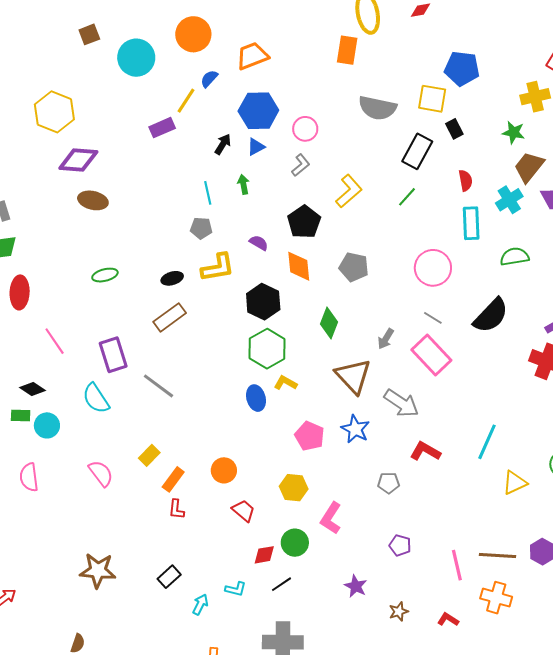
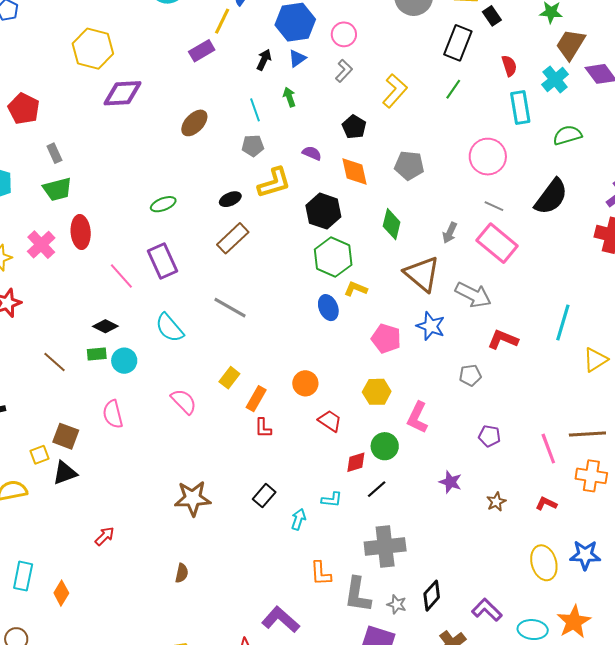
brown ellipse: (93, 200) -> (194, 123), moved, turned -52
black pentagon: (304, 222) -> (354, 127), size x0.7
purple rectangle: (113, 355) -> (162, 261), moved

